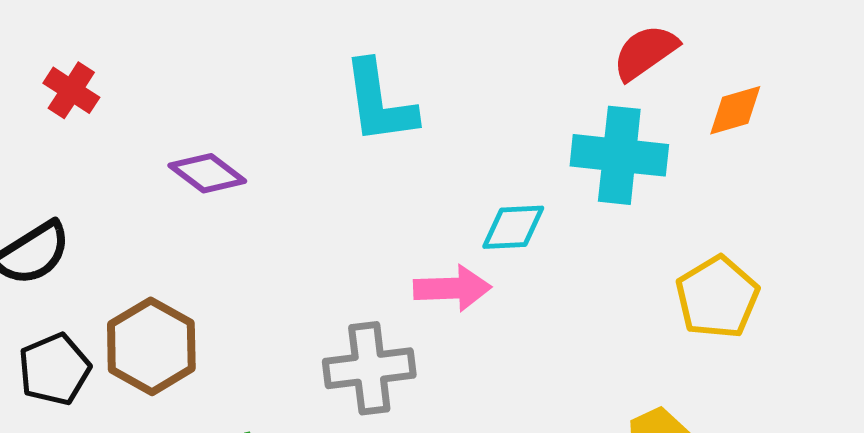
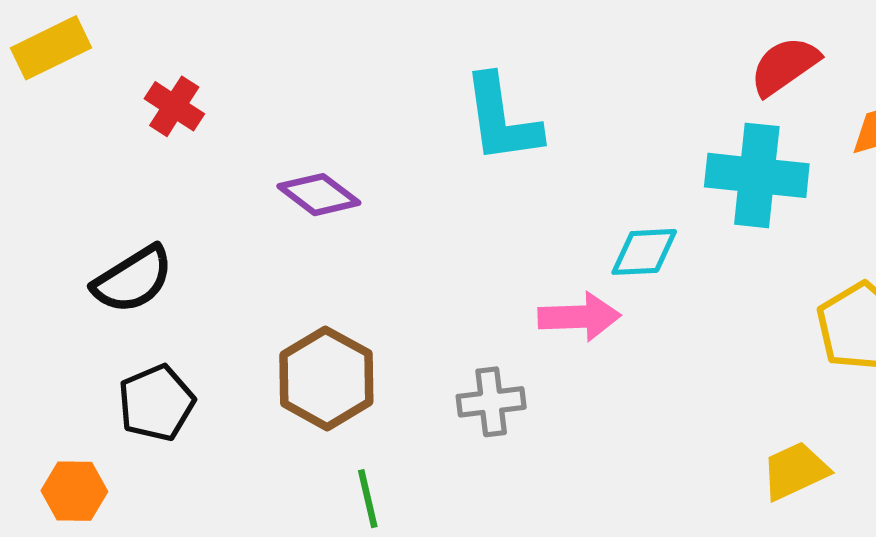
brown hexagon: (151, 346) -> (326, 378), moved
gray cross: (369, 368) -> (491, 402), size x0.7

